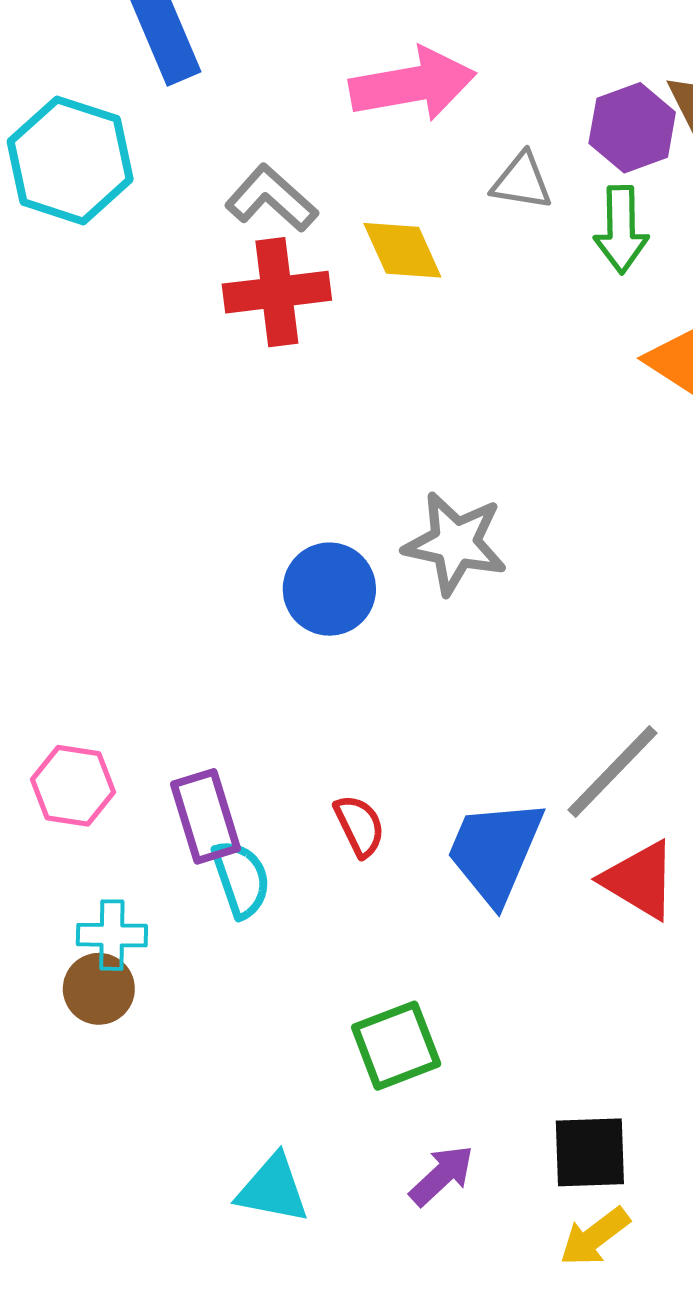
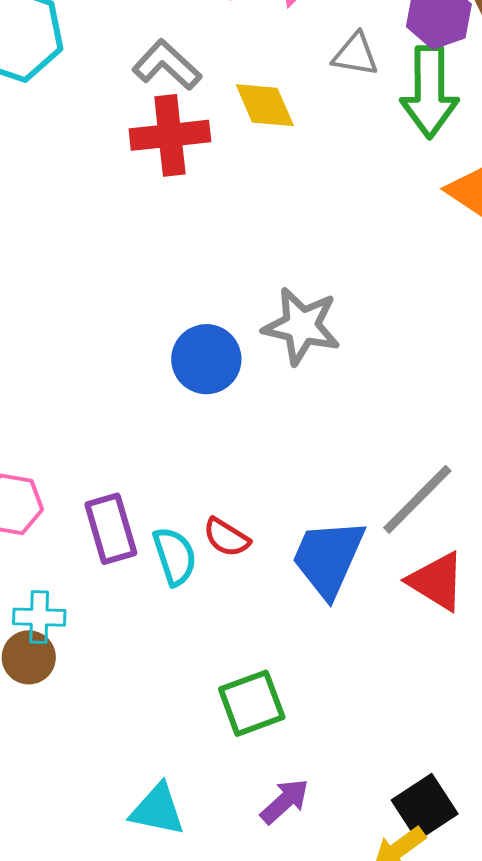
green arrow: (621, 230) -> (429, 92), size x1.4
red semicircle: (359, 826) -> (226, 537), turned 147
cyan semicircle: (241, 879) -> (175, 556), moved
black square: (590, 1152) -> (425, 807), moved, turned -32

